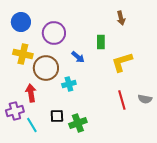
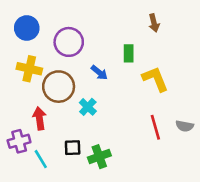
yellow L-shape: (122, 62) -> (155, 79), turned 85
cyan cross: (69, 84) -> (88, 107), turned -32

